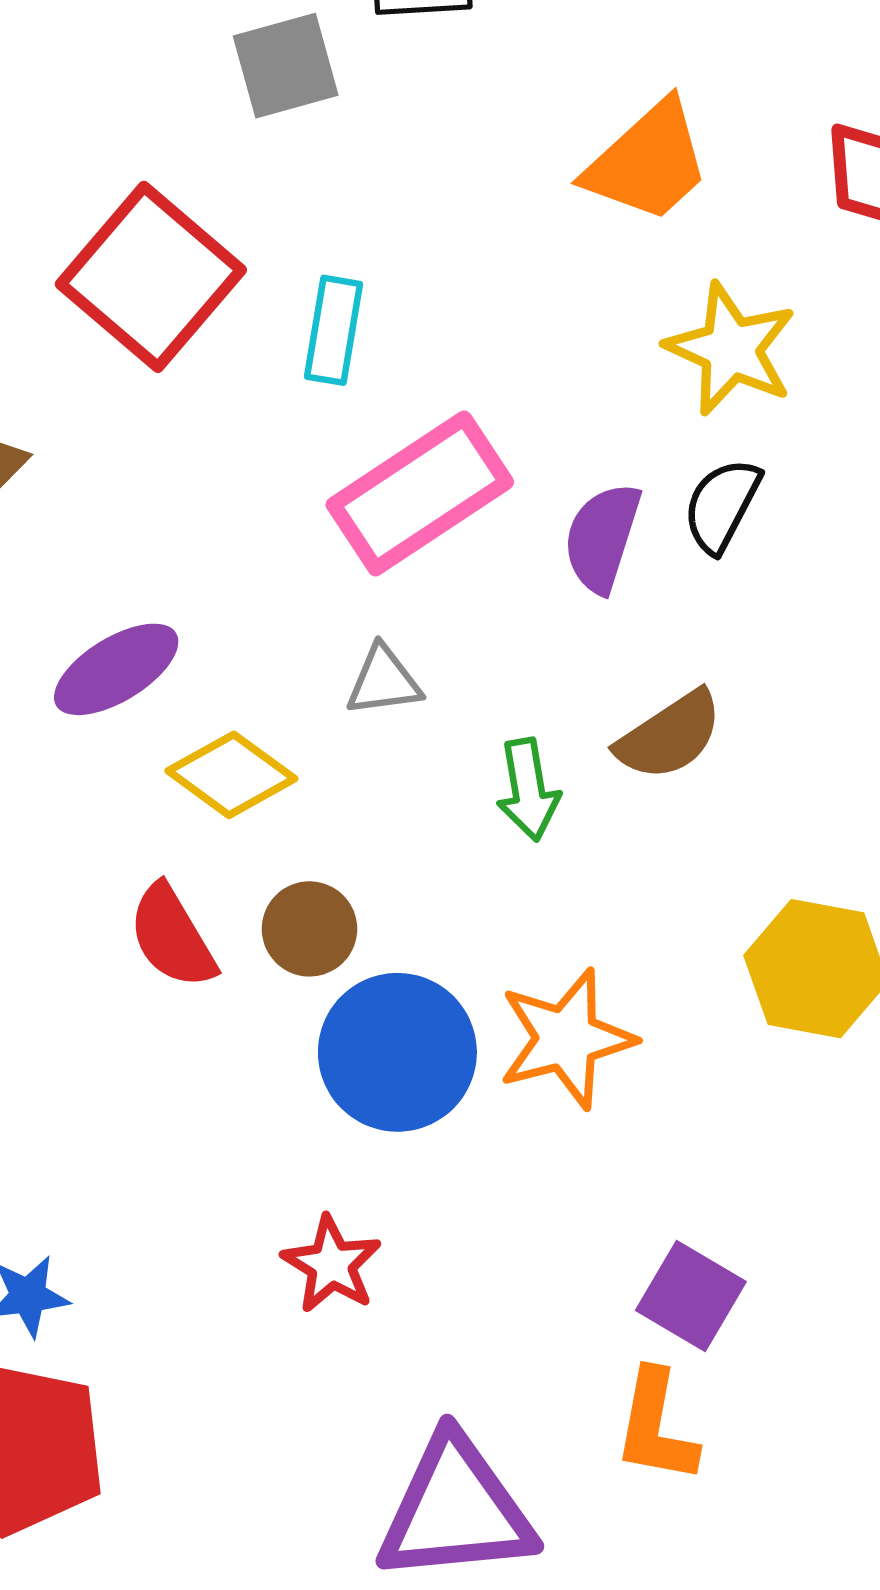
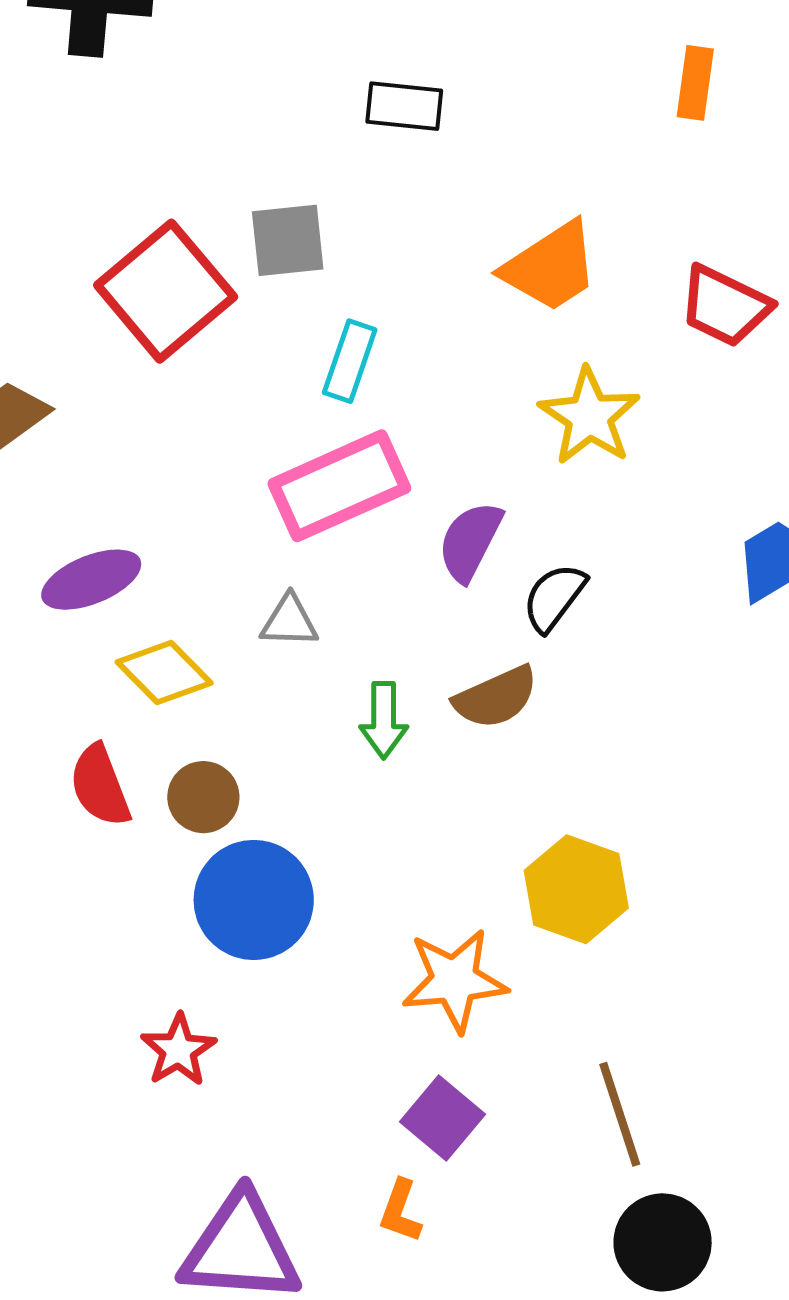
gray square: (286, 66) -> (288, 240), moved
cyan rectangle: (334, 330) -> (350, 361), moved
black semicircle: (722, 505) -> (554, 597), moved
orange star: (566, 1039) -> (455, 980), moved
orange L-shape: (656, 1427) -> (400, 1211), size x0.7

